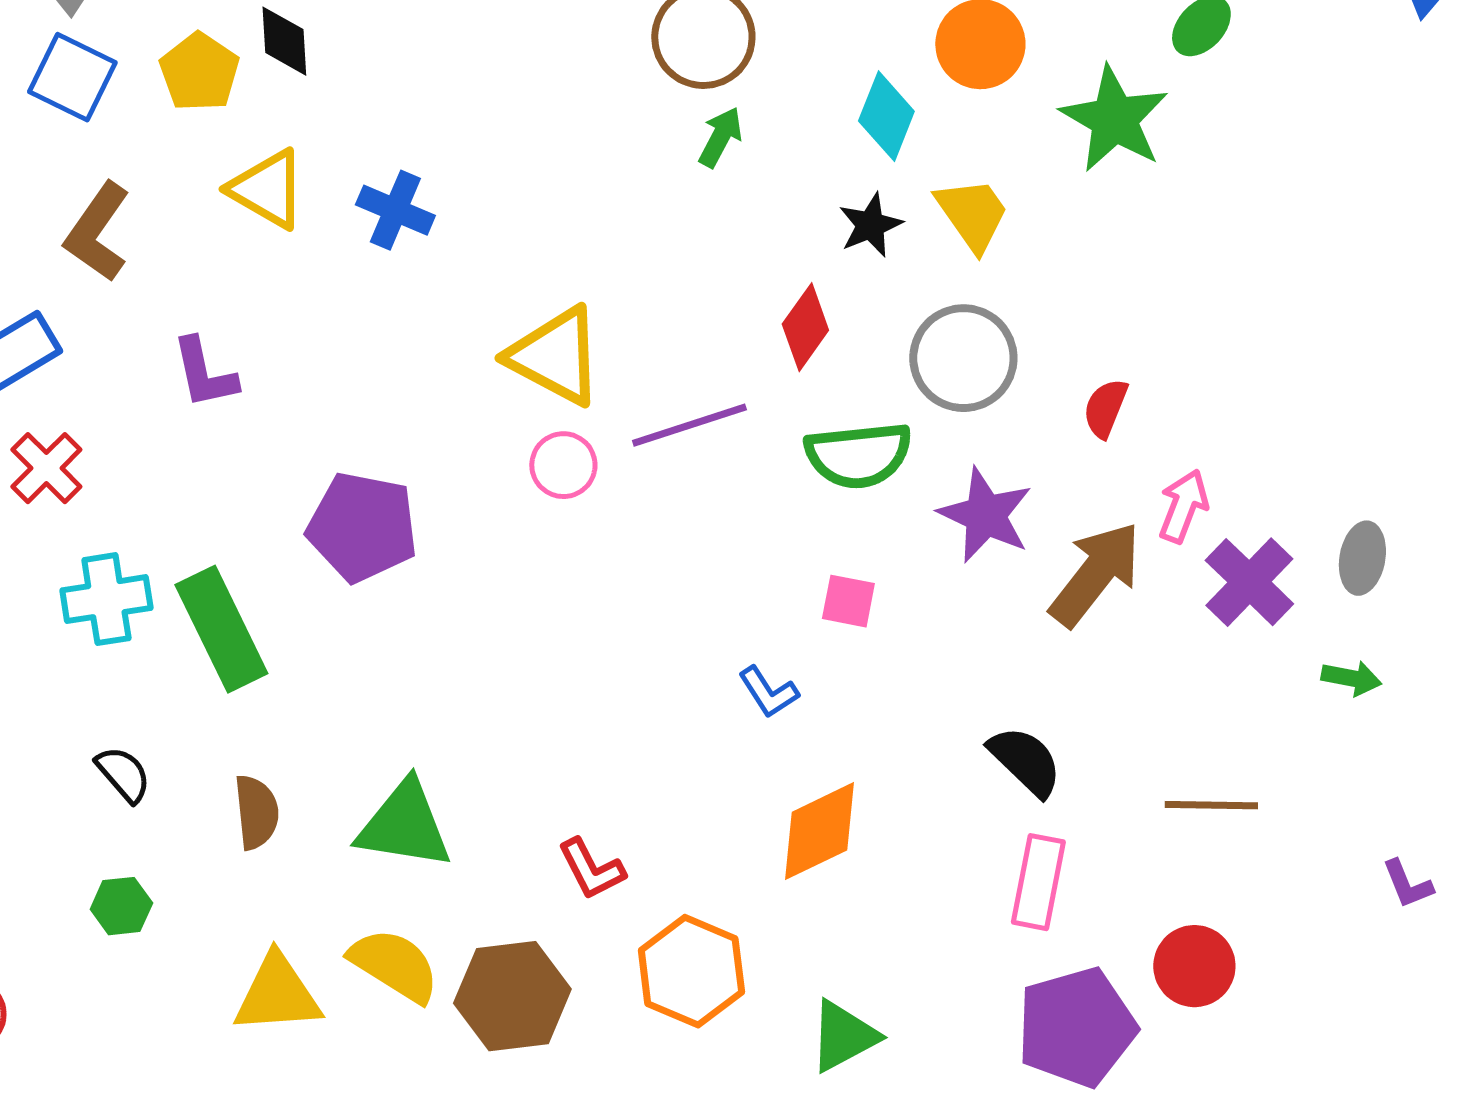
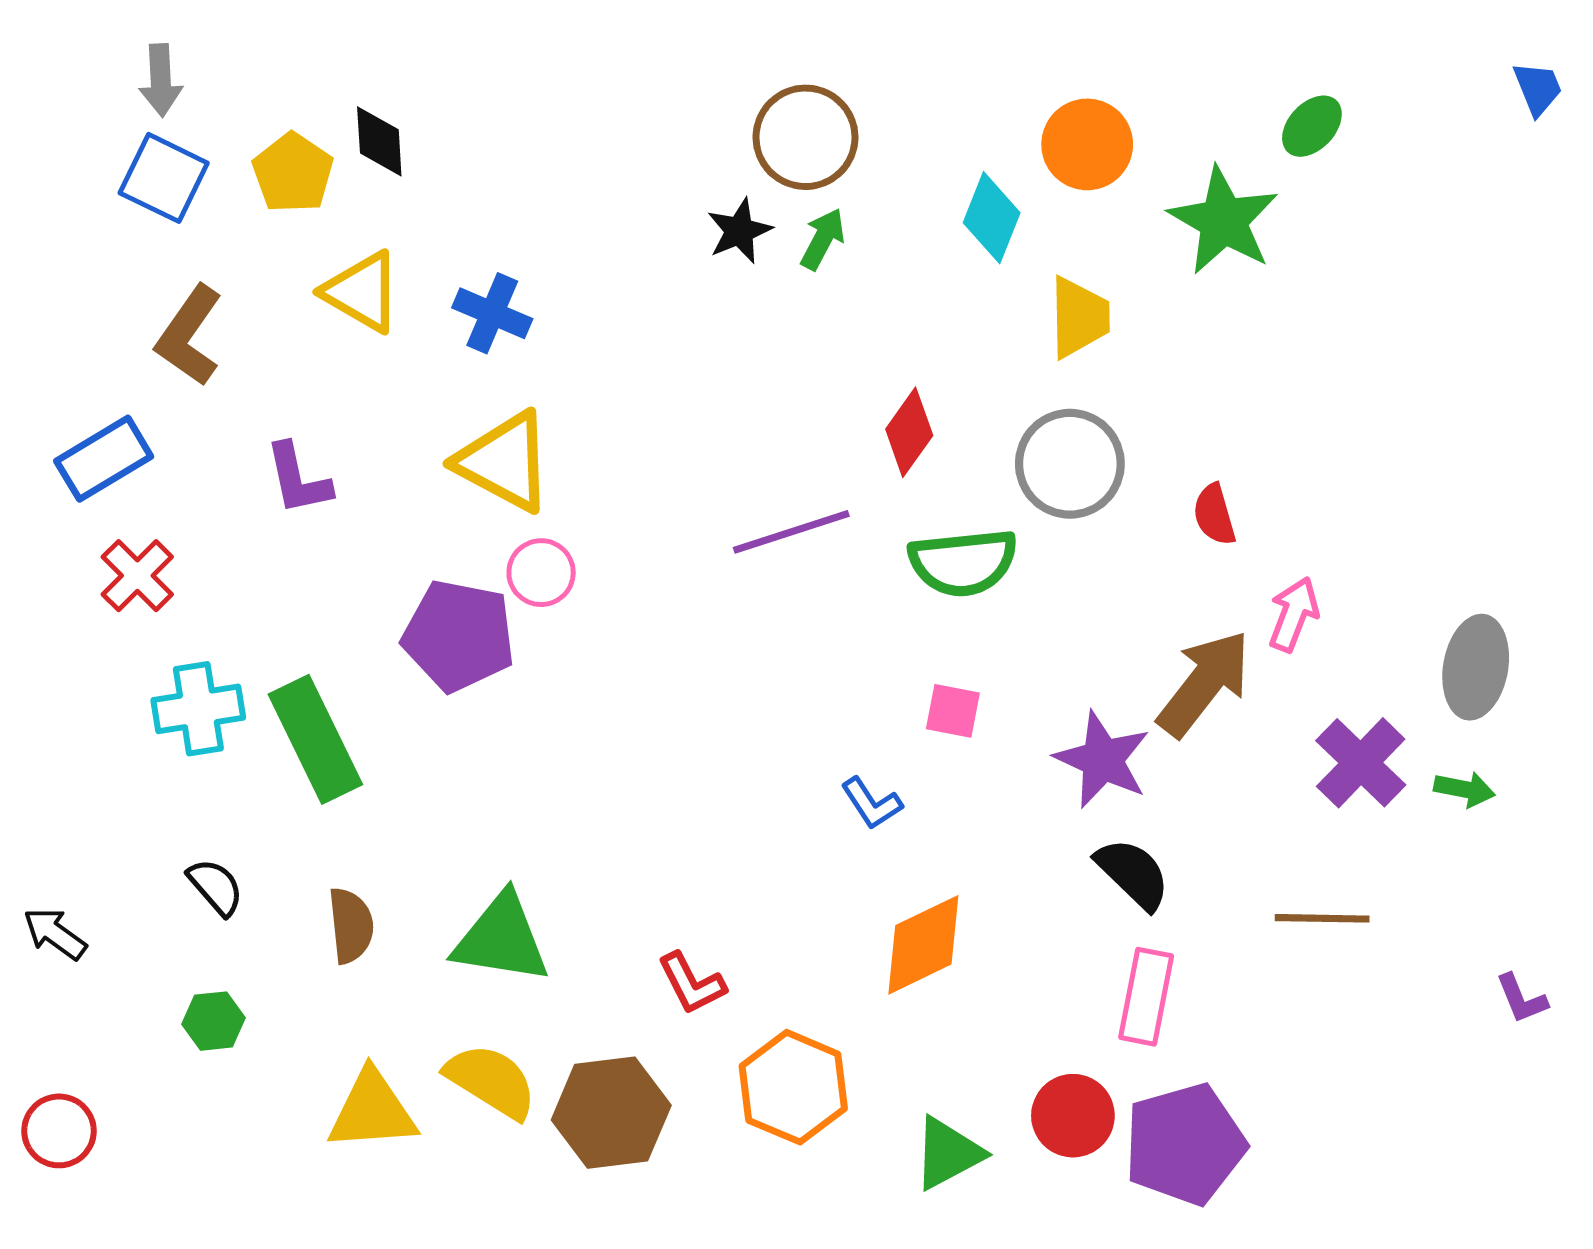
yellow trapezoid: (972, 214) -> (1079, 317), turned 34
black star: (870, 225) -> (739, 231), moved
yellow triangle: (555, 356) -> (504, 462), moved
red semicircle: (1105, 408) -> (1214, 515), turned -38
pink circle: (563, 465) -> (541, 573), moved
purple star: (985, 515) -> (1102, 760), moved
gray ellipse: (1362, 558) -> (1476, 667), size x1.4
purple cross: (1249, 582) -> (1361, 763), moved
red circle: (1194, 966) -> (1073, 1116), moved

